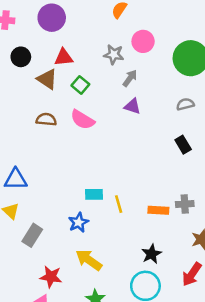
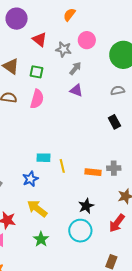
red triangle: (64, 57) -> (40, 40), moved, turned 42
green square: (80, 85) -> (37, 72), turned -32
pink semicircle: (83, 120) -> (37, 99), turned -108

